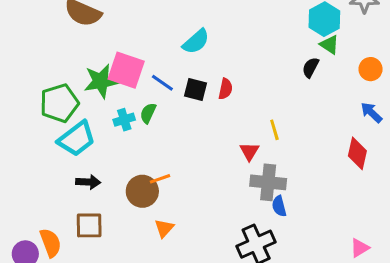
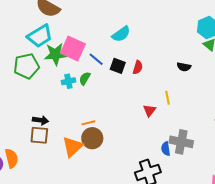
black semicircle: (310, 67) -> (184, 67), moved, turned -112
cyan trapezoid: (77, 139) -> (40, 36), moved
gray cross: (268, 182) -> (181, 142), moved
brown circle: (142, 191) -> (92, 138), moved
brown square: (89, 225) -> (39, 135), moved
orange triangle: (164, 228) -> (73, 147), moved, size x1.6

